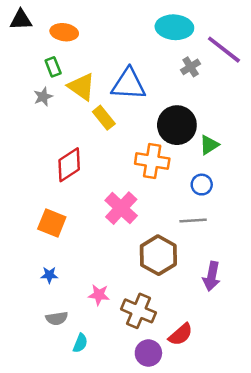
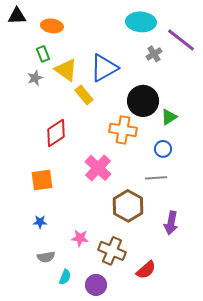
blue triangle: (129, 84) -> (104, 68), turned -32
orange square: (52, 223) -> (42, 180), turned -30
purple circle: (148, 353) -> (96, 285), moved

